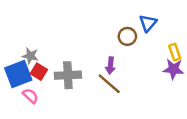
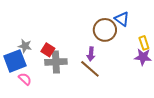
blue triangle: (148, 23) -> (122, 19), turned -35
brown circle: (127, 36) -> (105, 30), size x1.5
red square: (39, 72) -> (48, 50), moved

